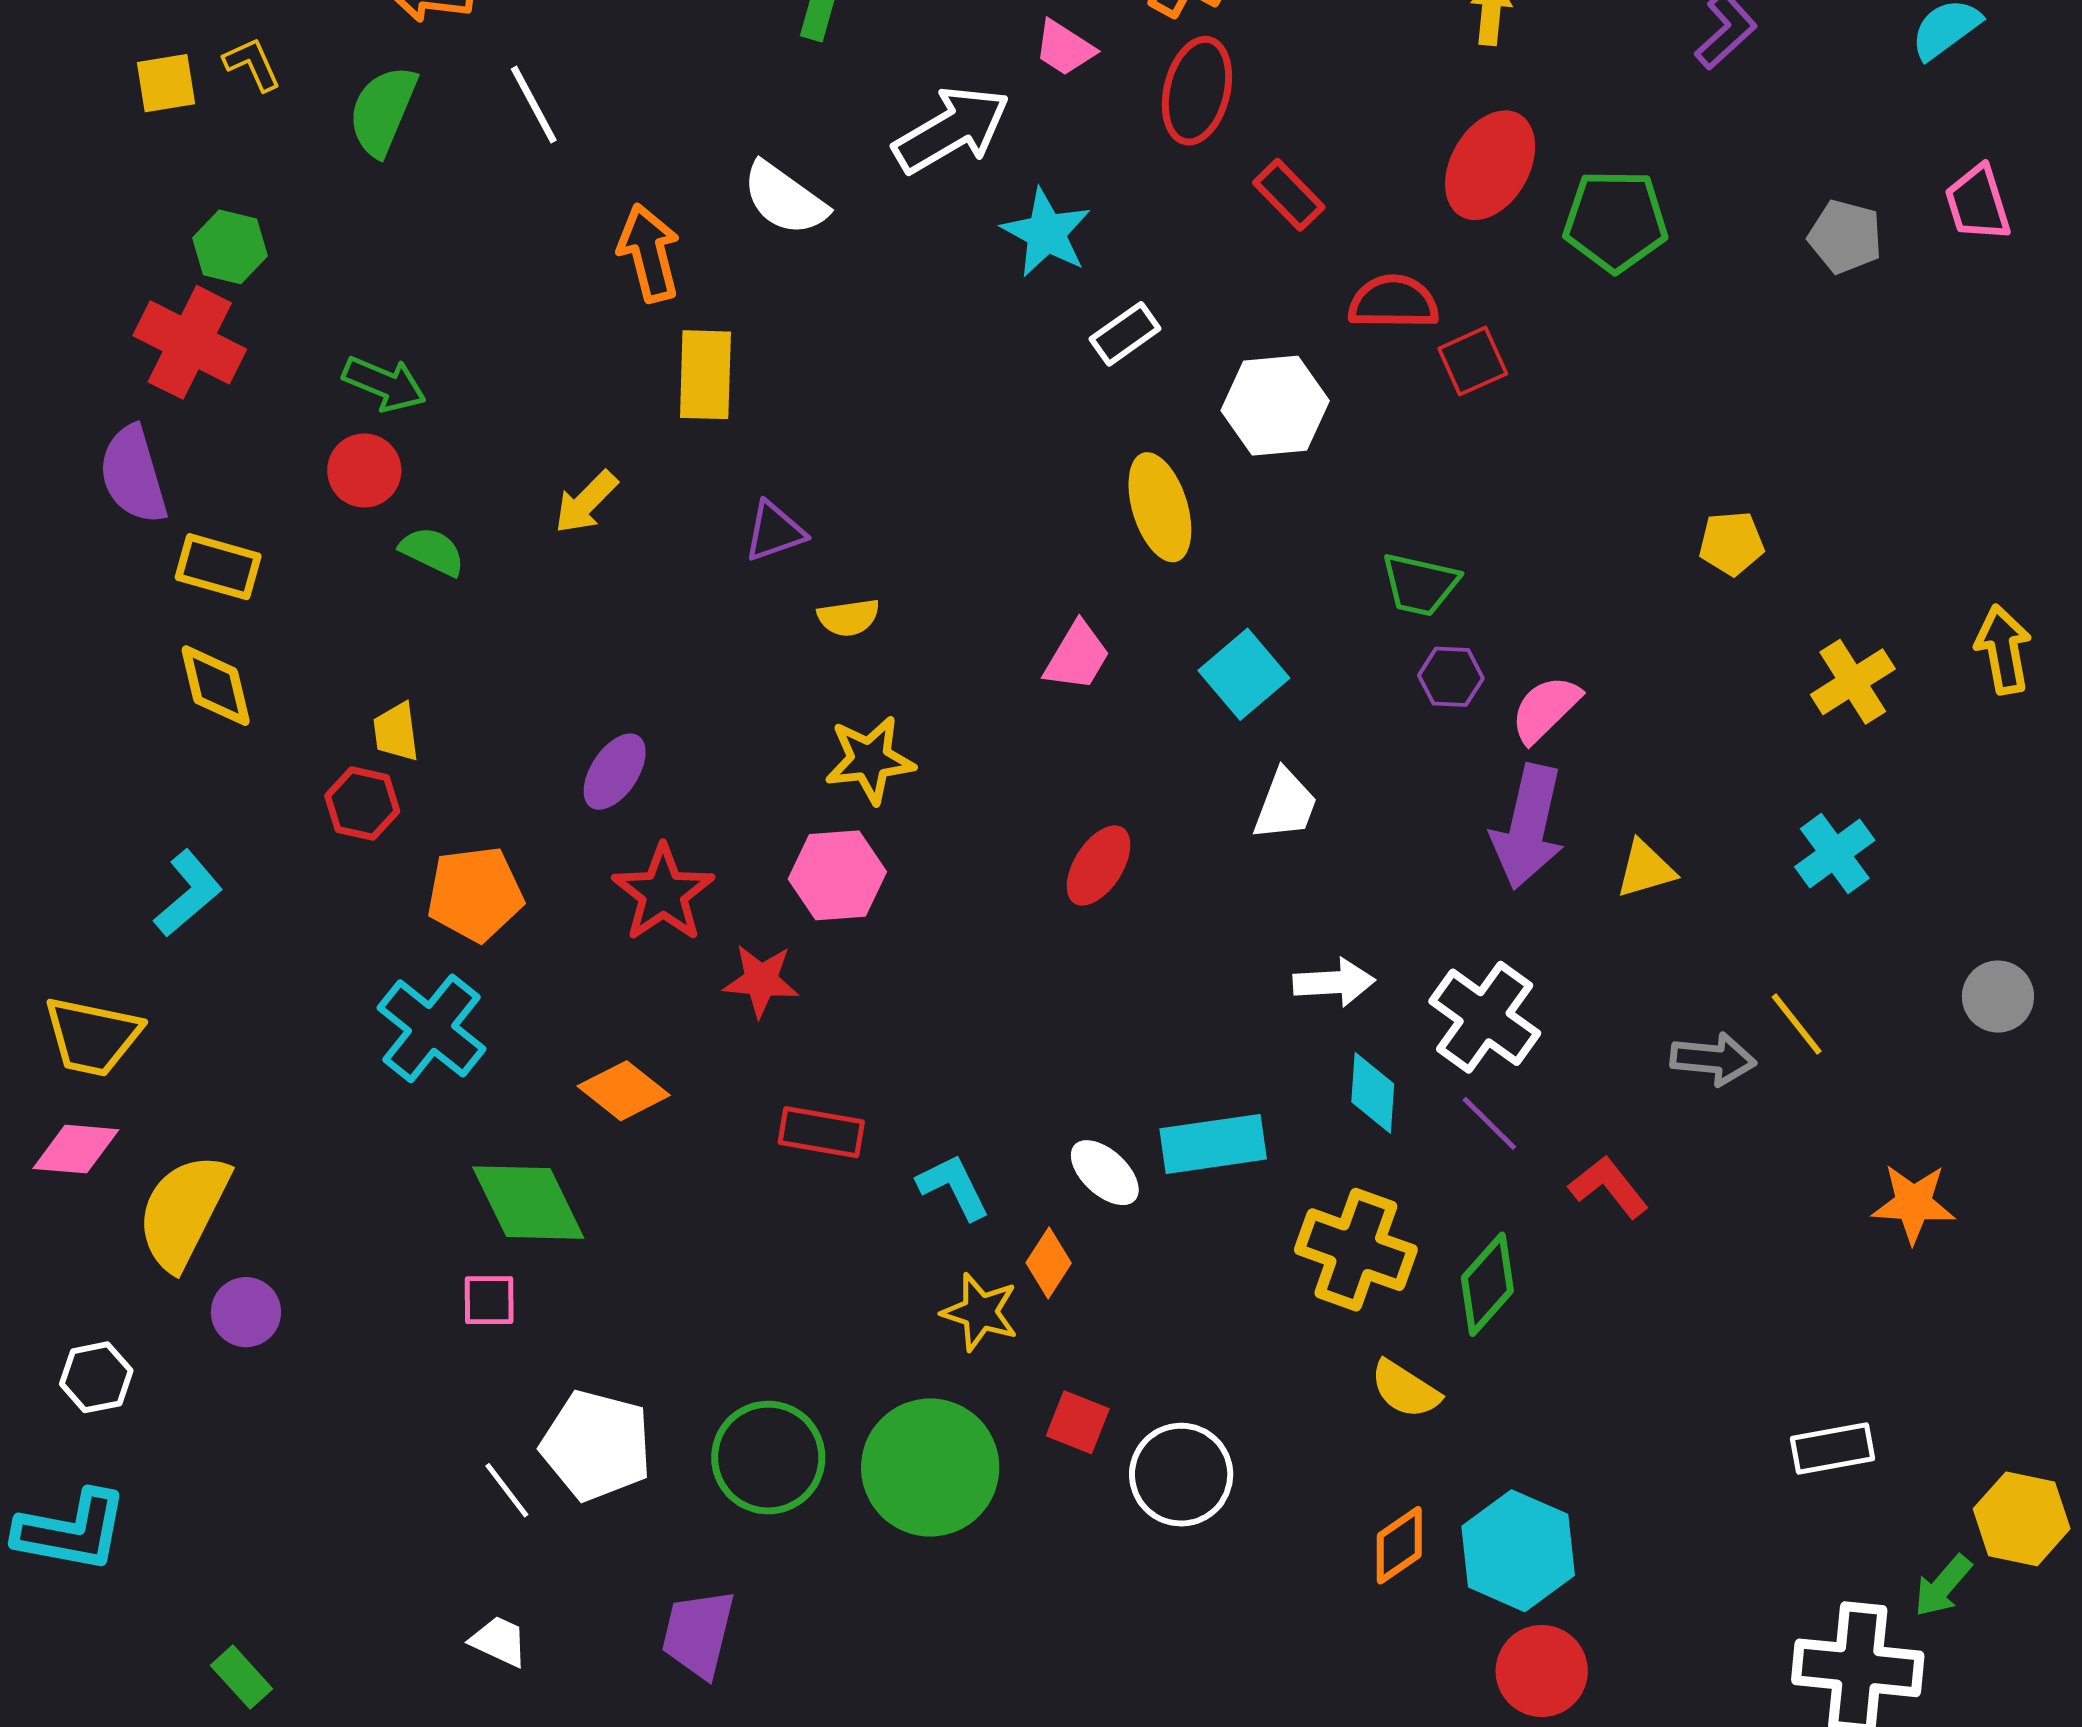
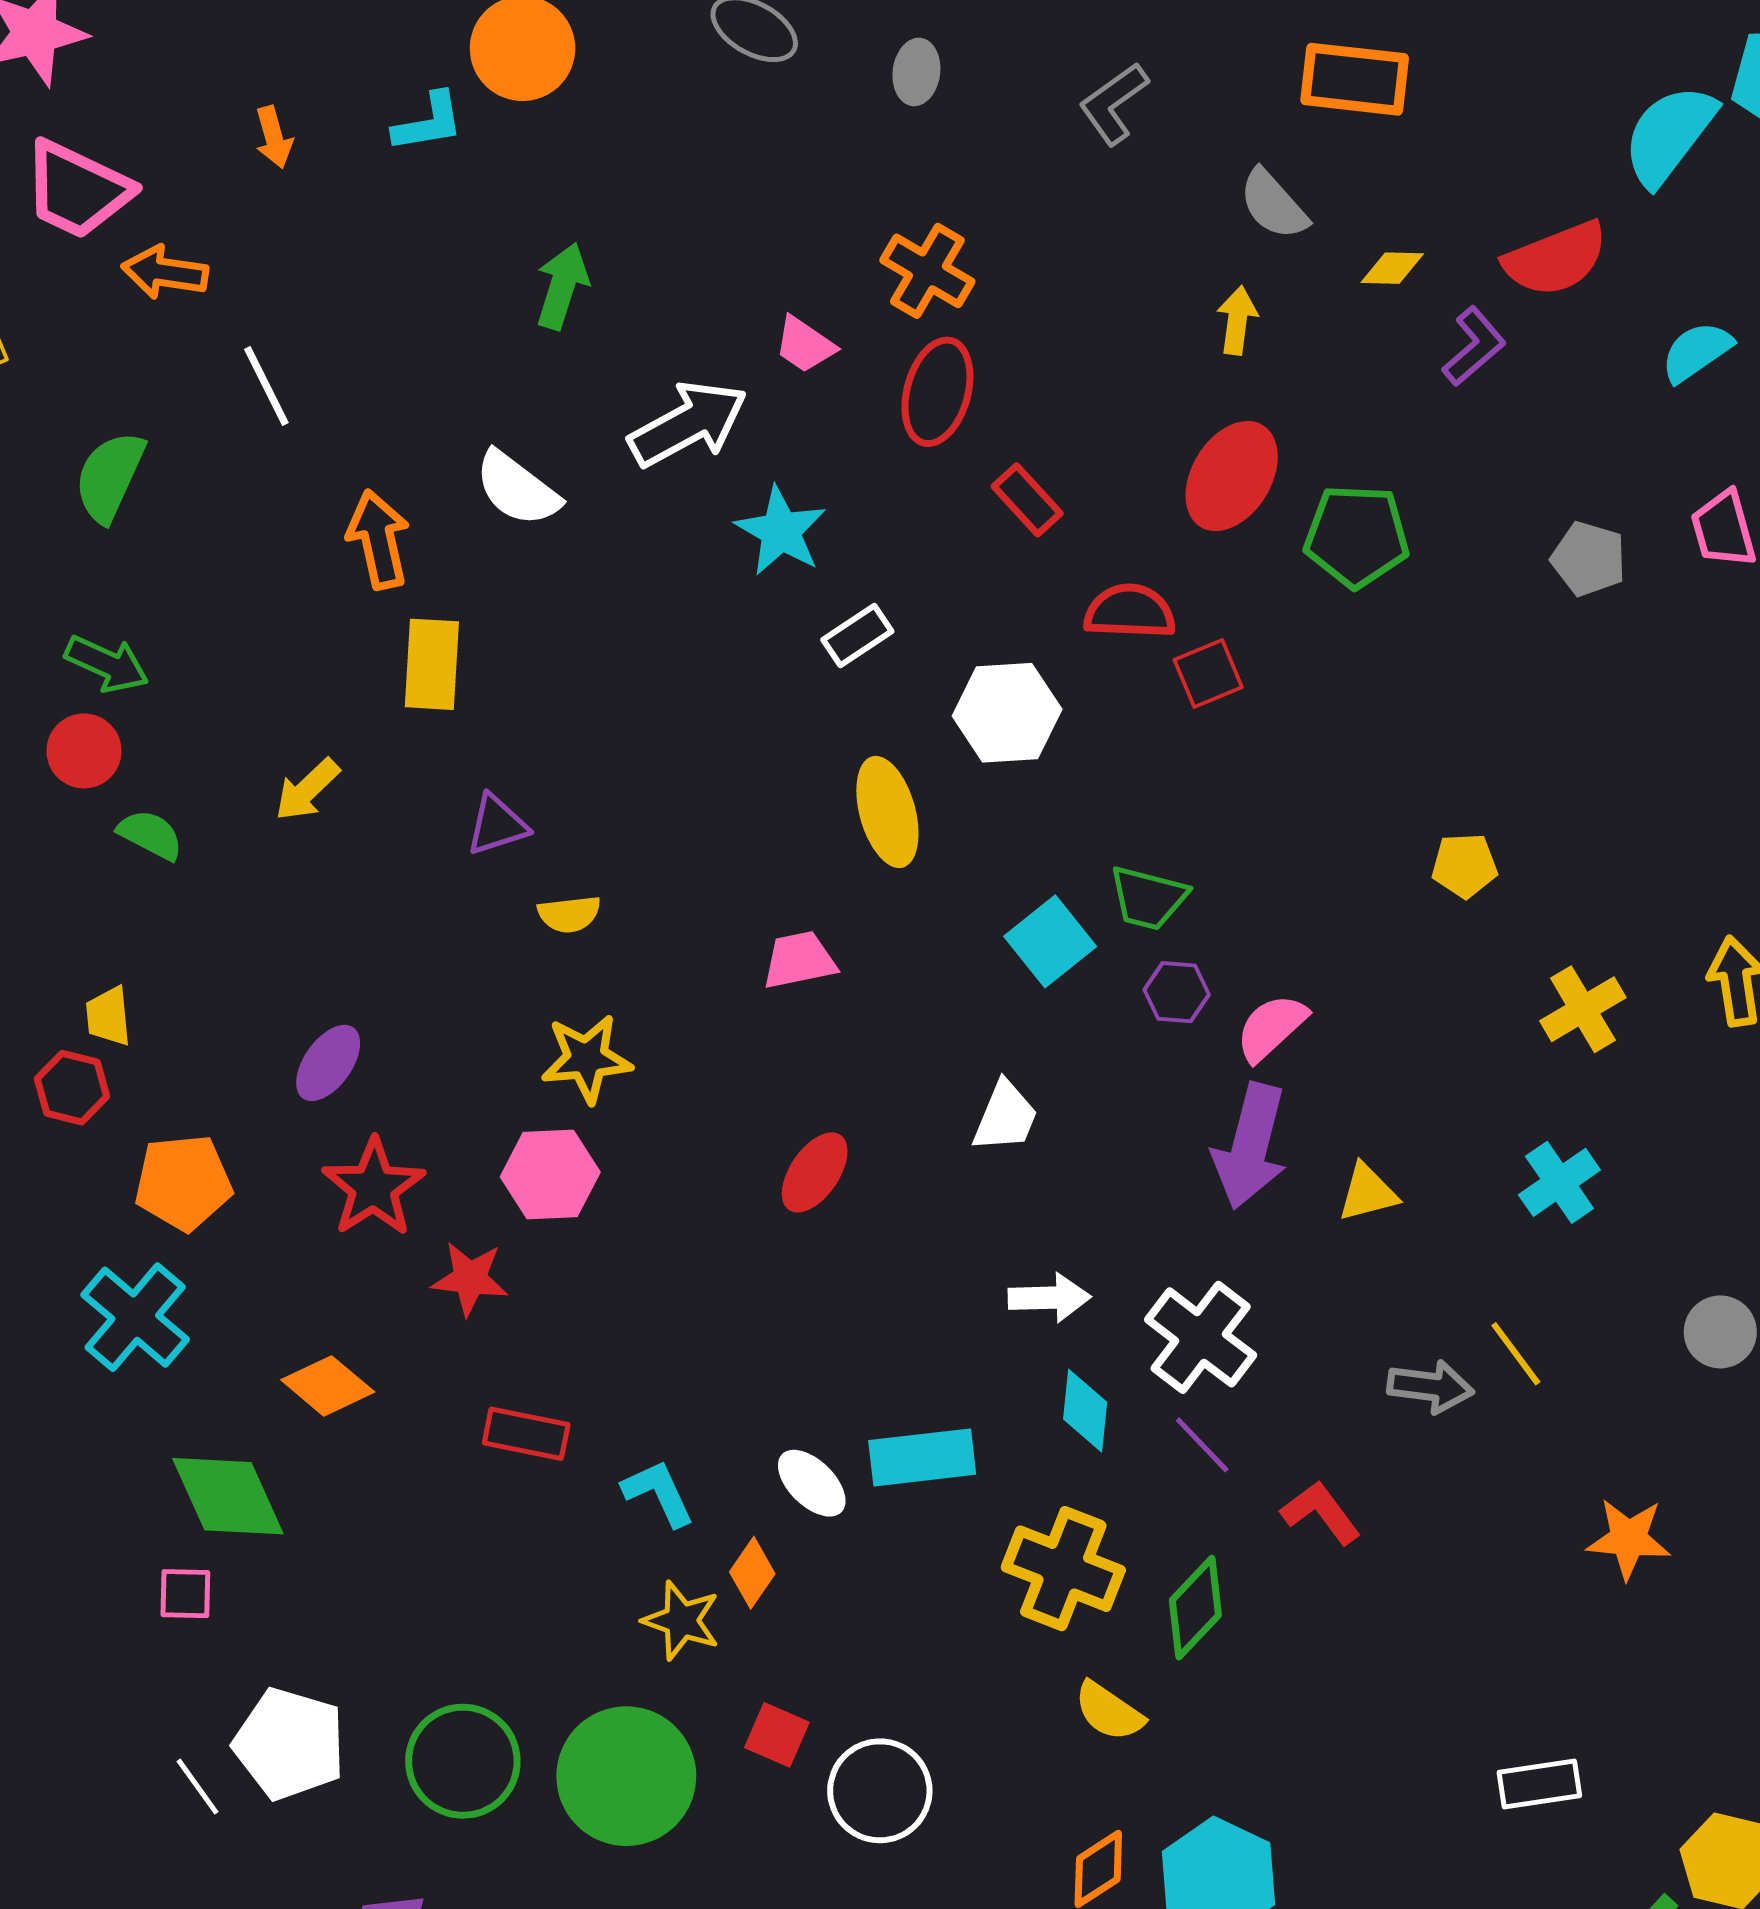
green semicircle: (383, 111) -> (110, 477), moved
pink trapezoid: (1077, 656) -> (799, 960), turned -134
cyan square: (1244, 674) -> (1050, 941), moved

